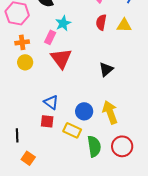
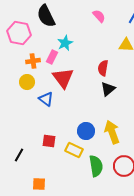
red semicircle: (101, 22) -> (103, 68), moved
orange cross: (22, 42) -> (33, 61), moved
blue triangle: (51, 102) -> (46, 99), moved
black line: (17, 135) -> (19, 155), turned 32
orange square: (28, 158) -> (39, 184), moved, turned -32

